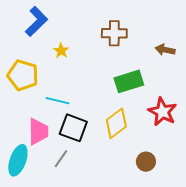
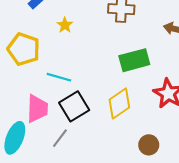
black square: (73, 128) -> (74, 106), turned 36

